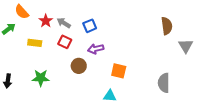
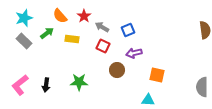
red star: (46, 21) -> (84, 16), moved
yellow rectangle: (35, 43) -> (72, 39), moved

